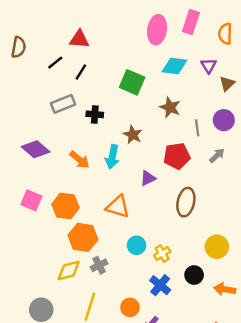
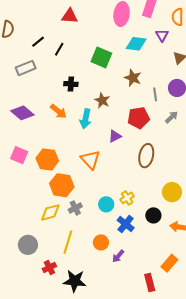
red triangle: (79, 39) -> (70, 16), moved
purple triangle: (209, 66) -> (162, 35), moved
gray rectangle: (63, 104) -> (26, 68), moved
orange arrow: (80, 160) -> (58, 111), moved
orange triangle: (118, 207) -> (90, 160), turned 30
cyan circle: (137, 245) -> (106, 204), moved

